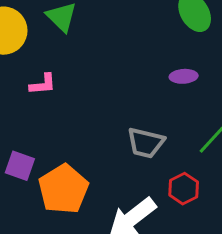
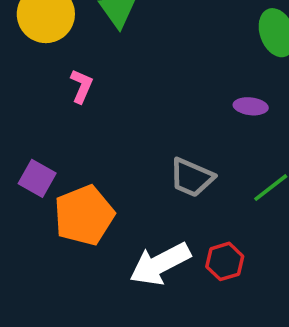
pink L-shape: (43, 84) -> (82, 86), turned -72
red hexagon: (184, 189) -> (225, 261), moved

